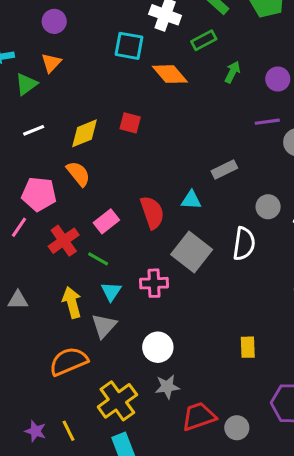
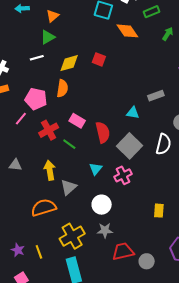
green triangle: (26, 84) -> (48, 37), moved
orange semicircle: (78, 174) -> (62, 88), turned 42
red semicircle: (152, 212) -> (103, 132), moved
pink rectangle: (106, 221) -> (77, 121), turned 63
pink cross: (154, 283) -> (123, 175), moved, turned -30
cyan triangle: (111, 292) -> (96, 169), moved

